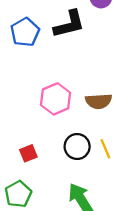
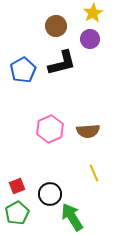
black circle: (77, 147) -> (50, 194), moved
red square: (28, 153) -> (17, 186), moved

